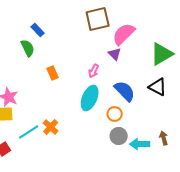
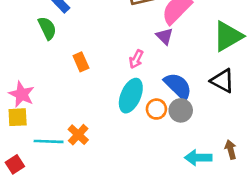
orange circle: (115, 114) -> (156, 109), moved
cyan line: (29, 132) -> (49, 141), turned 35
gray circle: (119, 136) -> (181, 110), moved

